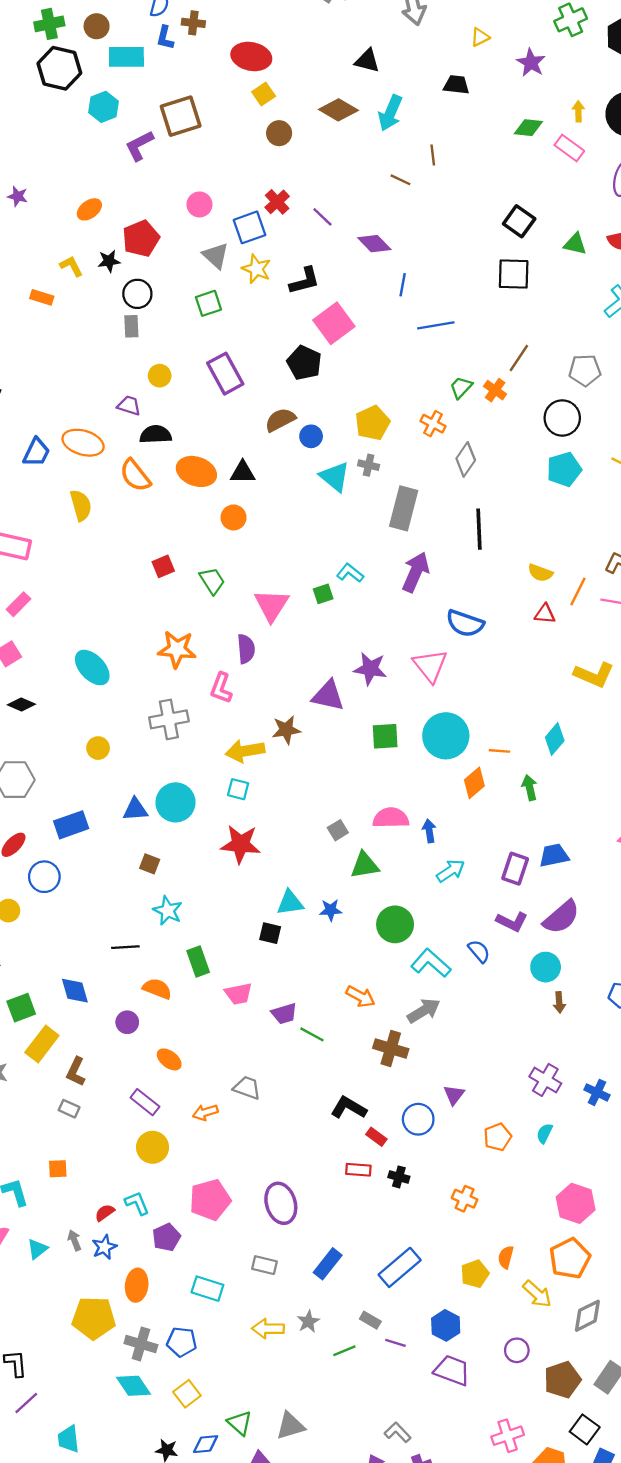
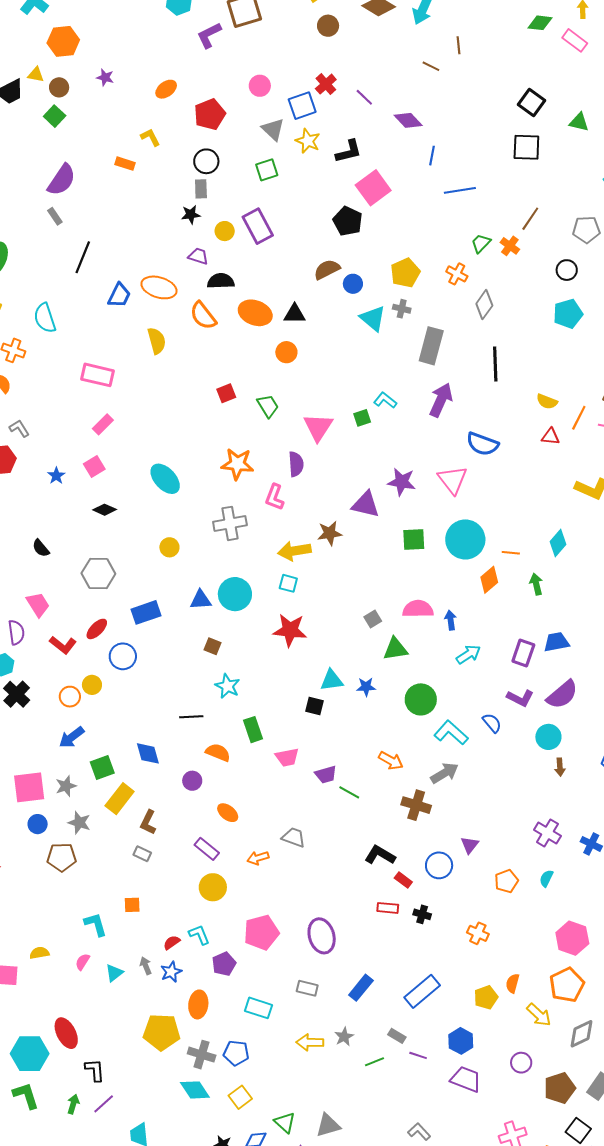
black star: (109, 261) -> (191, 215), moved
purple rectangle: (225, 374) -> (258, 226), moved
black circle: (562, 418) -> (567, 270), size x0.7

